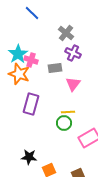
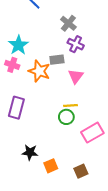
pink cross: (31, 60) -> (12, 65), moved
orange star: (19, 74) -> (39, 71), moved
purple rectangle: (31, 104) -> (16, 108), moved

